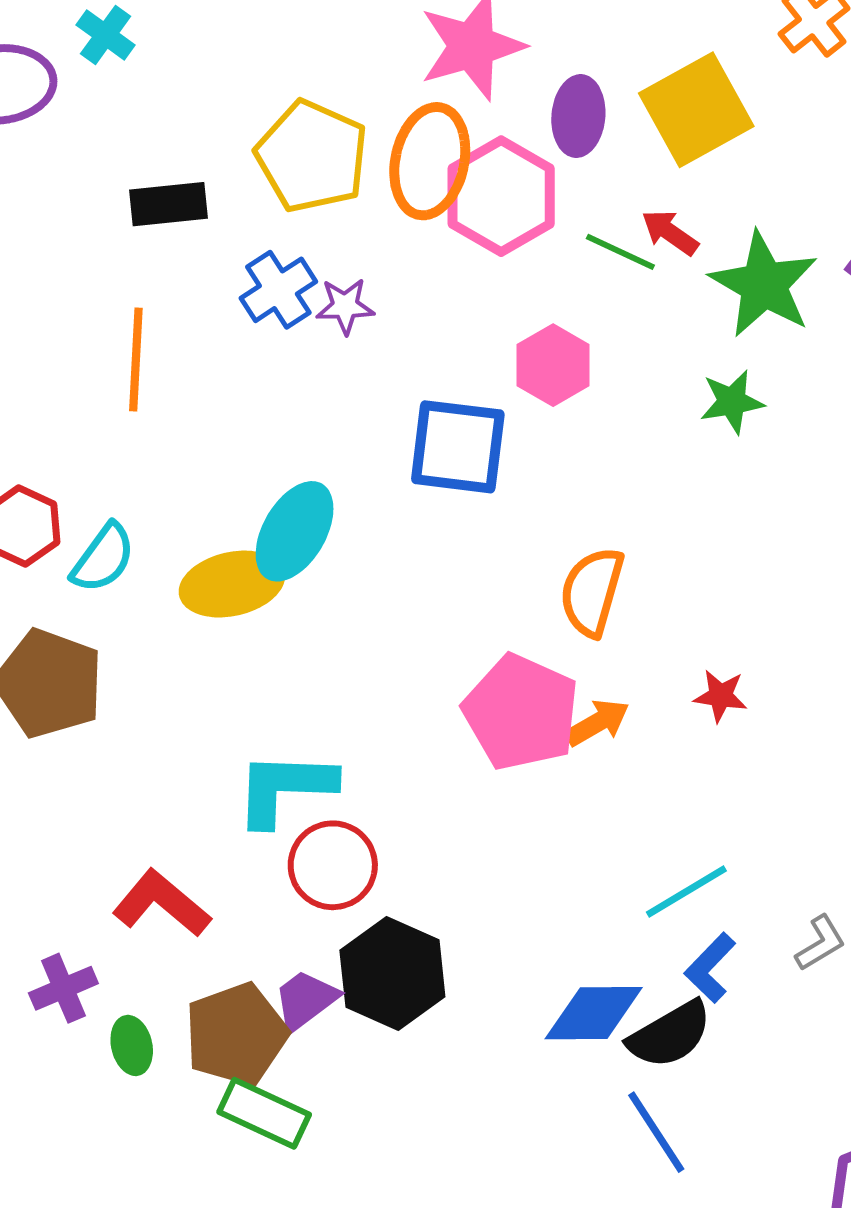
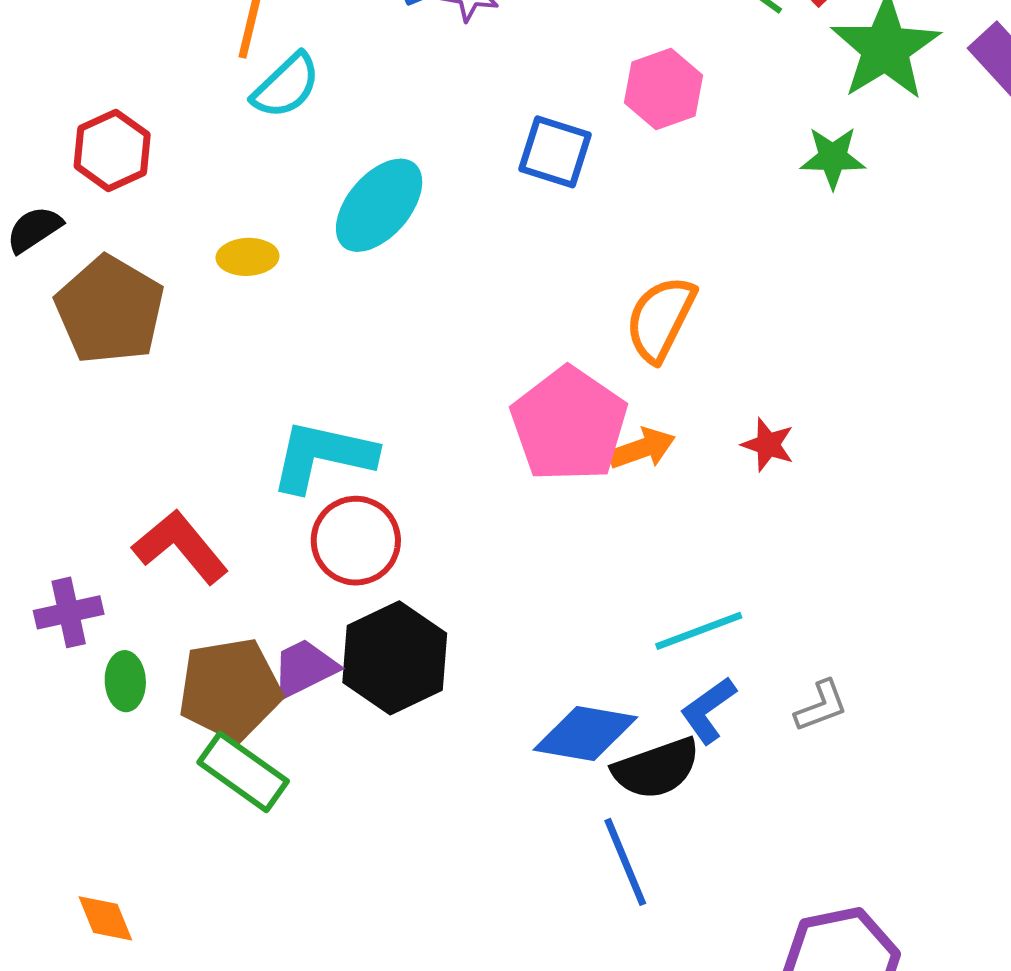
blue square: (458, 447) -> (555, 152), size x0.7
cyan semicircle: (103, 558) -> (286, 86), moved
yellow ellipse: (232, 584) -> (248, 257), moved, size x0.6

